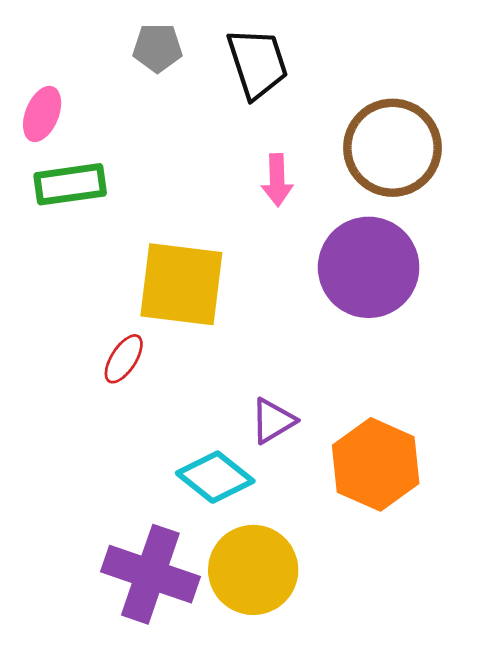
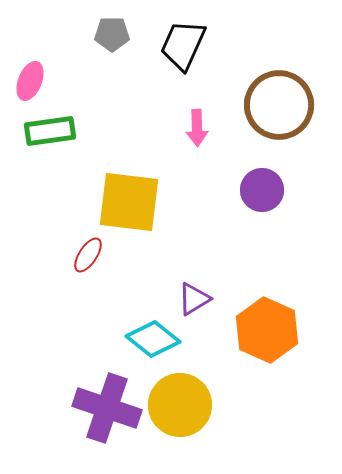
black trapezoid: (257, 63) -> (183, 45), turned -138
purple circle: (369, 267) -> (262, 190), size x0.6

